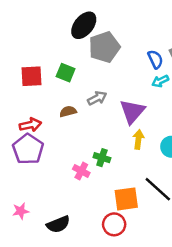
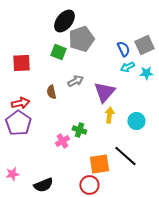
green square: (66, 73) -> (58, 52), moved
brown semicircle: (68, 111) -> (51, 92), turned -88
pink cross: (81, 171) -> (62, 141), turned 32

